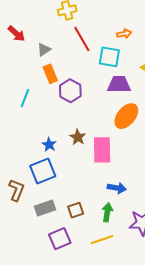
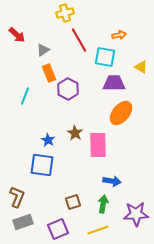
blue square: (43, 171) -> (42, 165), turned 30
brown L-shape: (16, 190) -> (17, 197), moved
gray rectangle: (45, 208) -> (23, 222), moved

